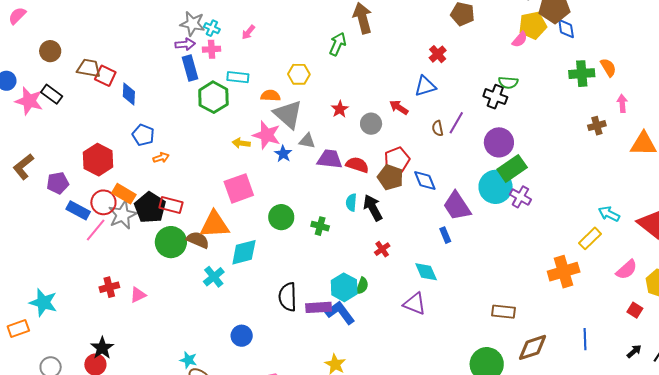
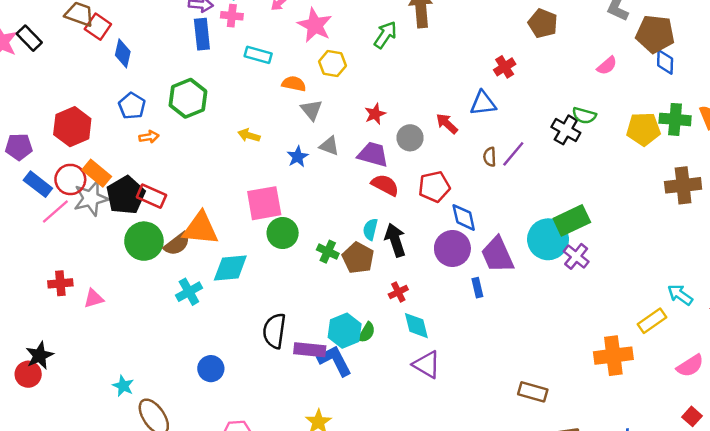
yellow pentagon: (533, 25) -> (643, 129), moved
green hexagon: (213, 97) -> (188, 98), moved
gray triangle: (288, 114) -> (311, 110), size x0.6
brown cross: (597, 126) -> (683, 185), size x1.6
pink star: (267, 135) -> (315, 25), moved
purple circle: (499, 142) -> (452, 249), moved
purple trapezoid: (330, 159) -> (373, 154), moved
brown pentagon: (390, 177) -> (358, 258), moved
pink square: (239, 188) -> (264, 203), moved
brown semicircle: (198, 240) -> (177, 244), turned 110
cyan diamond: (426, 272) -> (416, 326), moved
cyan star: (188, 360) -> (123, 386), moved

